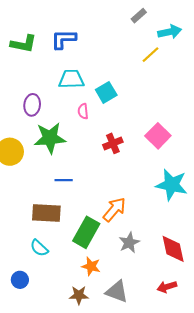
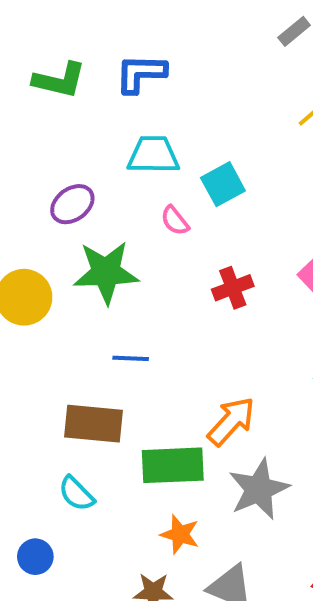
purple ellipse: (32, 105) -> (72, 204), turned 45
pink semicircle: (83, 111) -> (175, 221), turned -35
green rectangle: (86, 232) -> (173, 465), turned 56
gray star: (129, 243) -> (259, 489), size x1.4

